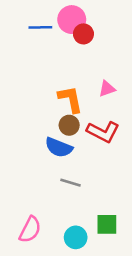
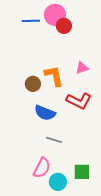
brown circle: (69, 125) -> (33, 84), moved
pink semicircle: (30, 230) -> (42, 168), moved

